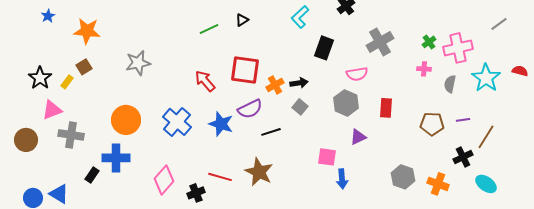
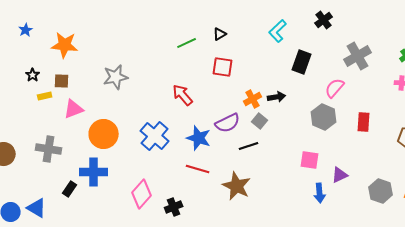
brown square: (84, 67) -> (62, 81), turned 35
red square: (245, 70) -> (223, 67), moved, size x0.7
pink semicircle: (357, 74) -> (335, 88), turned 140
black star: (40, 78) -> (33, 75), moved, size x0.6
yellow rectangle: (67, 82) -> (45, 96), turned 40
gray square: (300, 107) -> (260, 121), moved
pink triangle: (52, 110) -> (74, 109), moved
purple triangle: (358, 137) -> (340, 175), moved
pink square: (327, 157) -> (310, 160), moved
red line: (220, 177) -> (198, 169), moved

